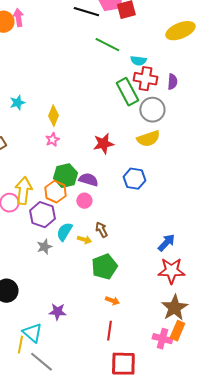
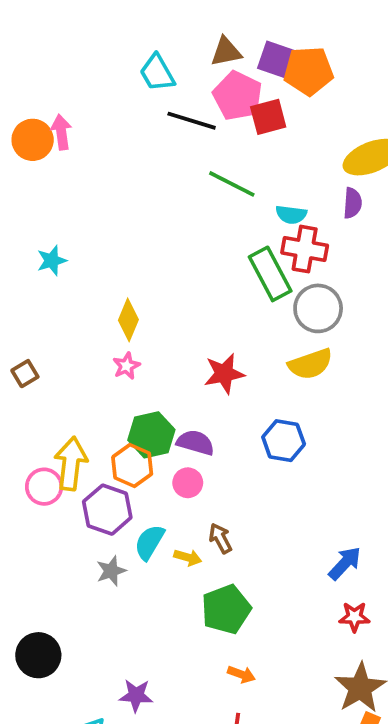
purple semicircle: (172, 82) -> (353, 203), moved
cyan star: (17, 103) -> (52, 261), moved
red star: (171, 271) -> (354, 617), size x0.6

